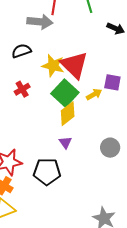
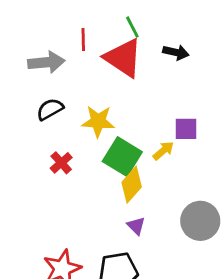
gray arrow: (40, 22) -> (46, 62), moved
red triangle: (74, 65) -> (123, 58), moved
gray circle: (110, 148) -> (200, 221), size x1.4

